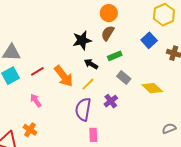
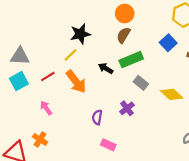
black star: (82, 40) -> (80, 34), moved
green rectangle: (115, 56) -> (131, 60), size x1.5
yellow line: (88, 84) -> (71, 55), moved
purple semicircle: (83, 109) -> (97, 117), size x0.6
pink rectangle: (93, 135) -> (108, 145), turned -64

